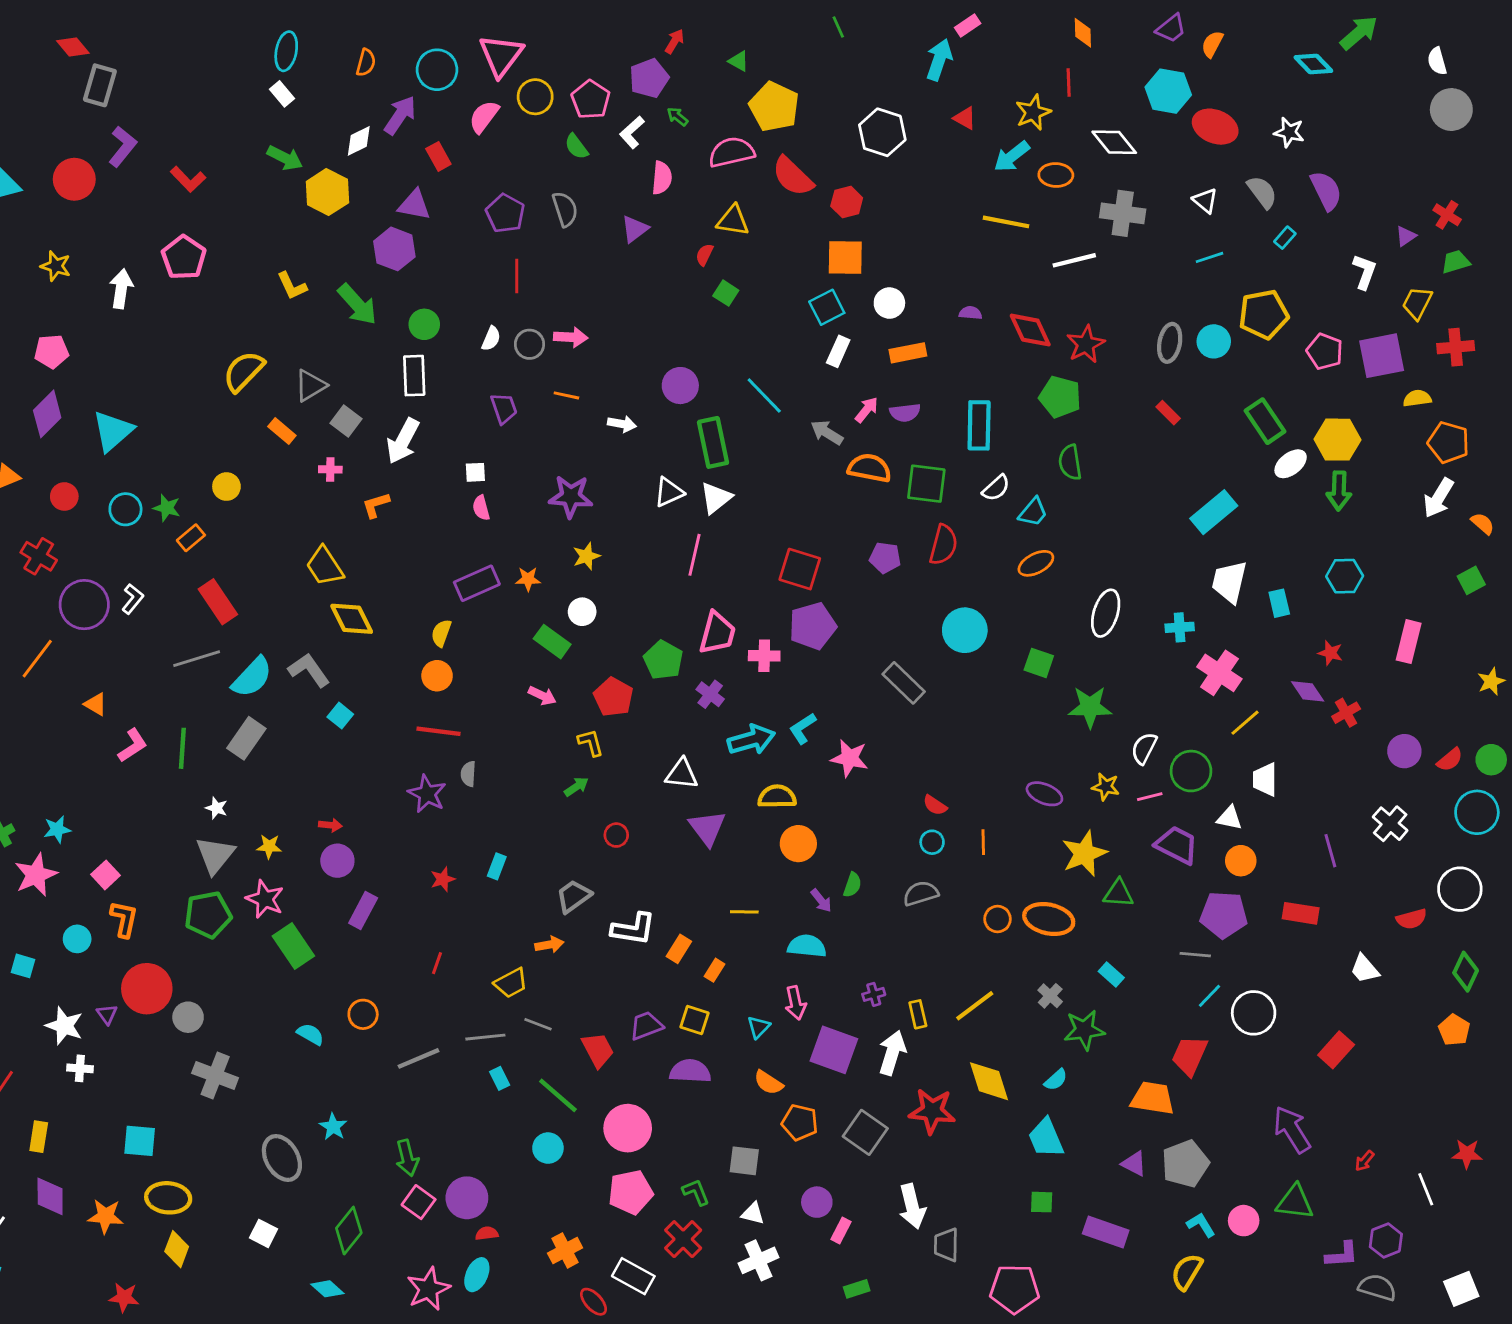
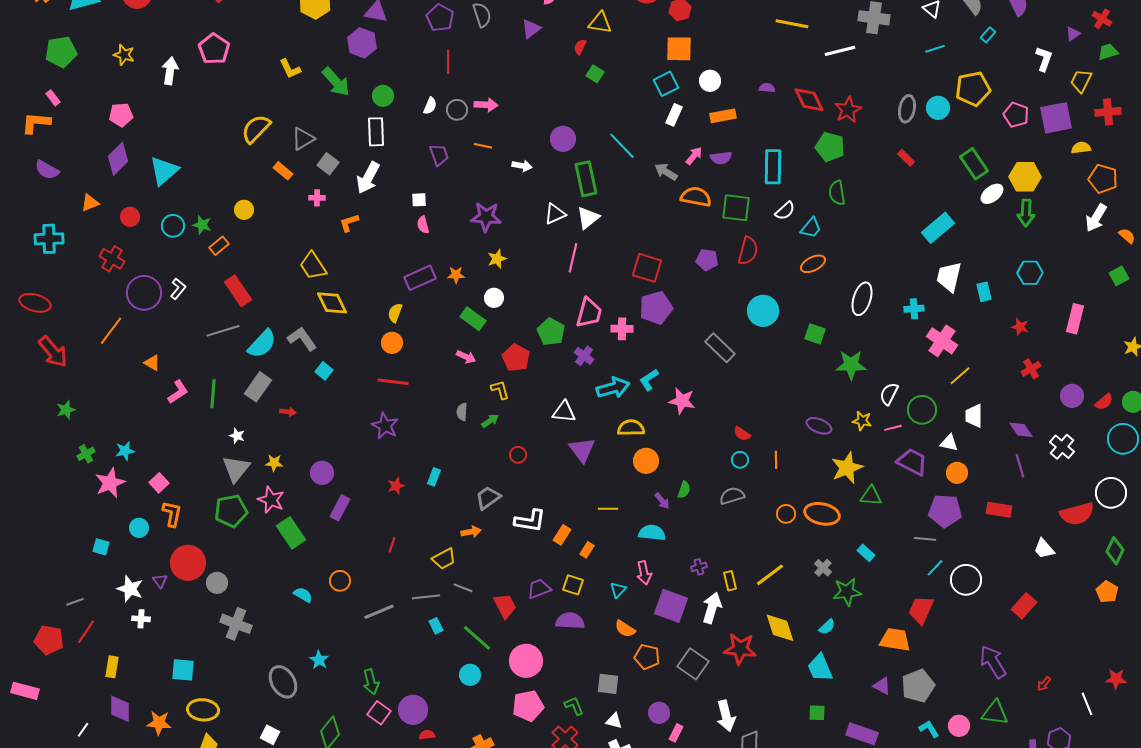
purple diamond: (1308, 691) -> (1021, 430), moved
gray semicircle: (468, 774) -> (462, 412), moved
red arrow: (330, 825) -> (288, 412), moved
red semicircle: (1411, 919) -> (1077, 514), size x1.6

